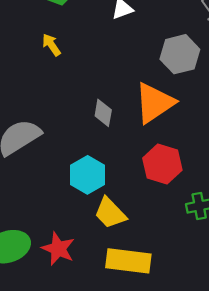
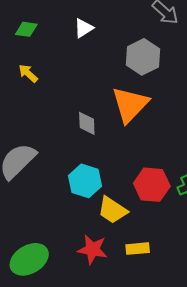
red hexagon: (162, 164) -> (152, 185), moved
red star: (58, 249) -> (92, 249), moved
yellow rectangle: (128, 261) -> (138, 249), size x0.6

